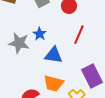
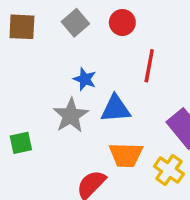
gray star: (19, 43) -> (71, 115), moved, turned -30

